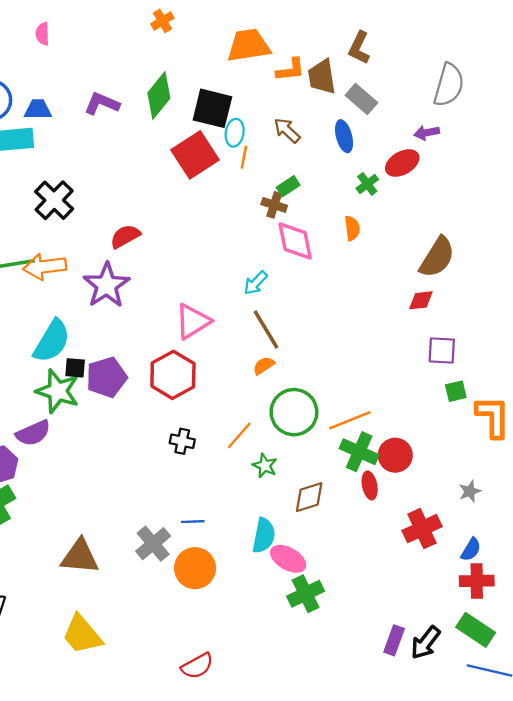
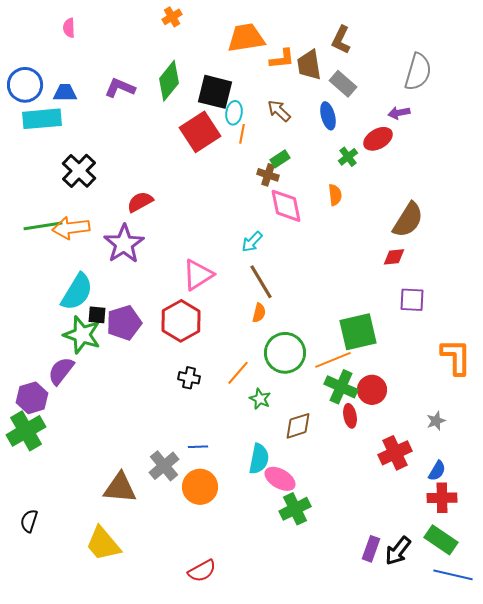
orange semicircle: (264, 366) -> (259, 313), turned 138
green square: (456, 391) -> (358, 332), moved, size x2.0
purple semicircle: (33, 433) -> (61, 371), turned 152
brown triangle: (80, 556) -> (120, 488), moved

